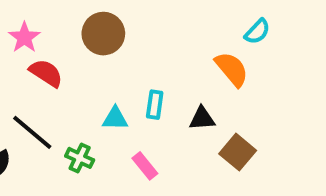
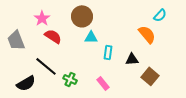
cyan triangle: (115, 118) -> (91, 37), moved

